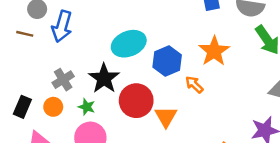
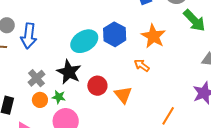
blue hexagon: (167, 61) -> (115, 34), moved
red circle: (136, 101) -> (97, 86), size x0.7
orange circle: (53, 107) -> (40, 100), moved

